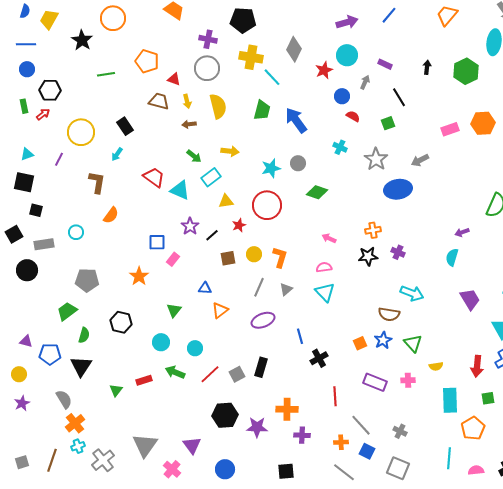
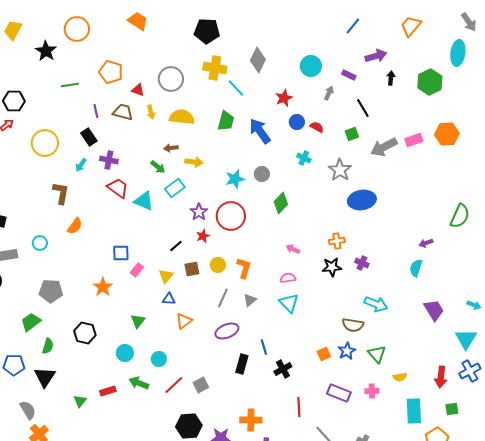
purple arrow: (347, 22) -> (376, 56), moved
purple cross: (208, 39) -> (109, 160), moved
red star: (324, 70) -> (284, 98), moved
blue circle: (342, 96) -> (297, 122), moved
yellow semicircle: (218, 106) -> (182, 117), turned -70
brown arrow: (189, 124) -> (171, 148), moved
purple line: (59, 159) -> (96, 111), moved, turned -40
gray arrow: (420, 160) -> (384, 147), moved, size x1.5
green diamond: (317, 192) -> (281, 203), turned -65
yellow triangle: (226, 201) -> (166, 276), moved, turned -42
purple star: (190, 226) -> (199, 212), moved
black rectangle: (261, 367) -> (242, 364), moved

